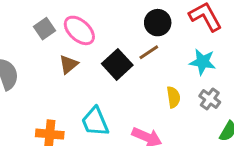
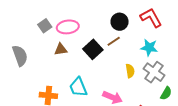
pink ellipse: (79, 30) -> (68, 27), turned -50
brown triangle: (69, 64) -> (61, 49), turned 32
gray cross: (210, 99) -> (154, 72), size x1.5

